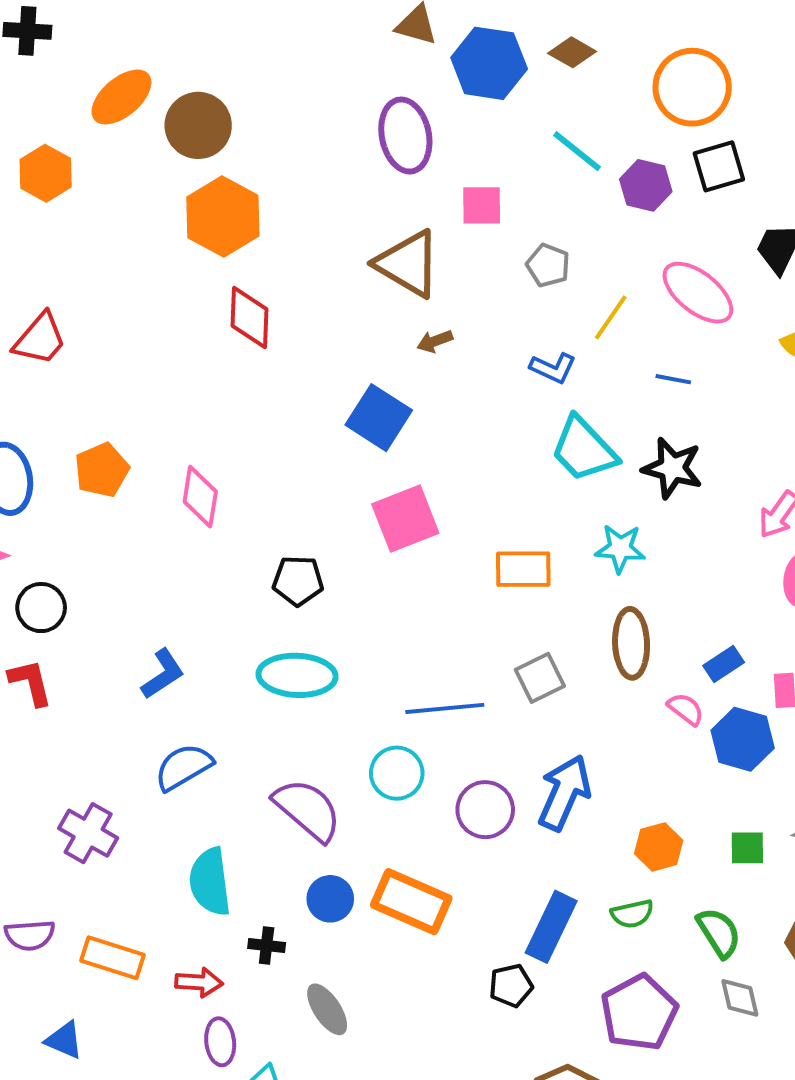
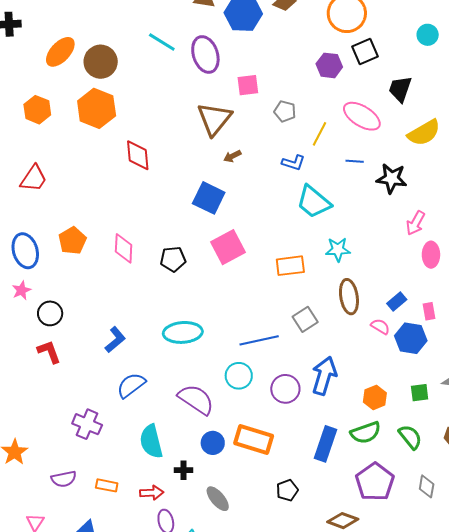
cyan line: (577, 151) -> (162, 42), moved
orange hexagon: (46, 173) -> (37, 110), moved
orange hexagon: (223, 217) -> (97, 108), moved
brown triangle: (408, 264) -> (214, 119), turned 45
black star: (672, 468) -> (392, 178), moved
black pentagon: (298, 581) -> (173, 259), moved
green semicircle: (632, 914) -> (366, 433), size x1.4
orange rectangle: (112, 958) -> (107, 485), size x0.7
black pentagon: (511, 986) -> (287, 490), moved
gray diamond: (740, 998) -> (427, 486), moved, turned 30

